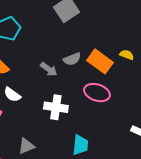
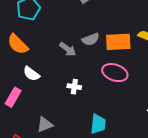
orange rectangle: (100, 61) -> (118, 42), turned -40
white cross: (56, 107) -> (74, 87), size x0.6

